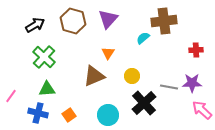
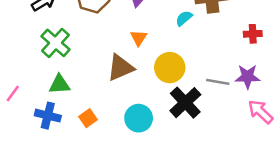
yellow circle: (132, 76) -> (170, 68), size x1.5

